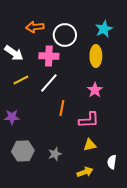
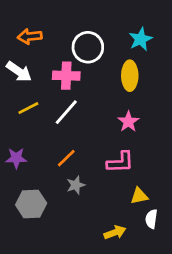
orange arrow: (35, 27) -> (30, 36), moved
orange line: (62, 108) -> (66, 158), moved, turned 35
yellow triangle: (90, 145) -> (139, 196), moved
gray star: (55, 154) -> (76, 185), moved

